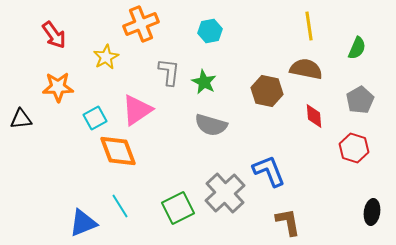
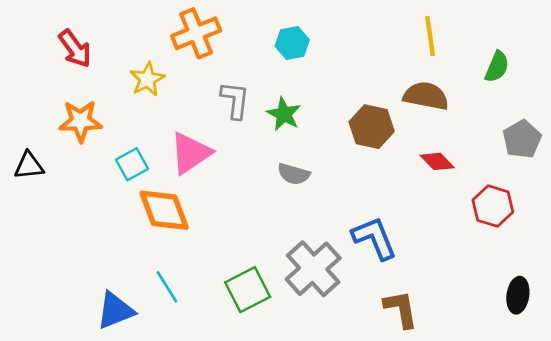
gray pentagon: (360, 100) -> (522, 139), moved
red diamond: (314, 116) -> (437, 161), turned -40
gray semicircle: (211, 125) -> (294, 174), size x0.7

